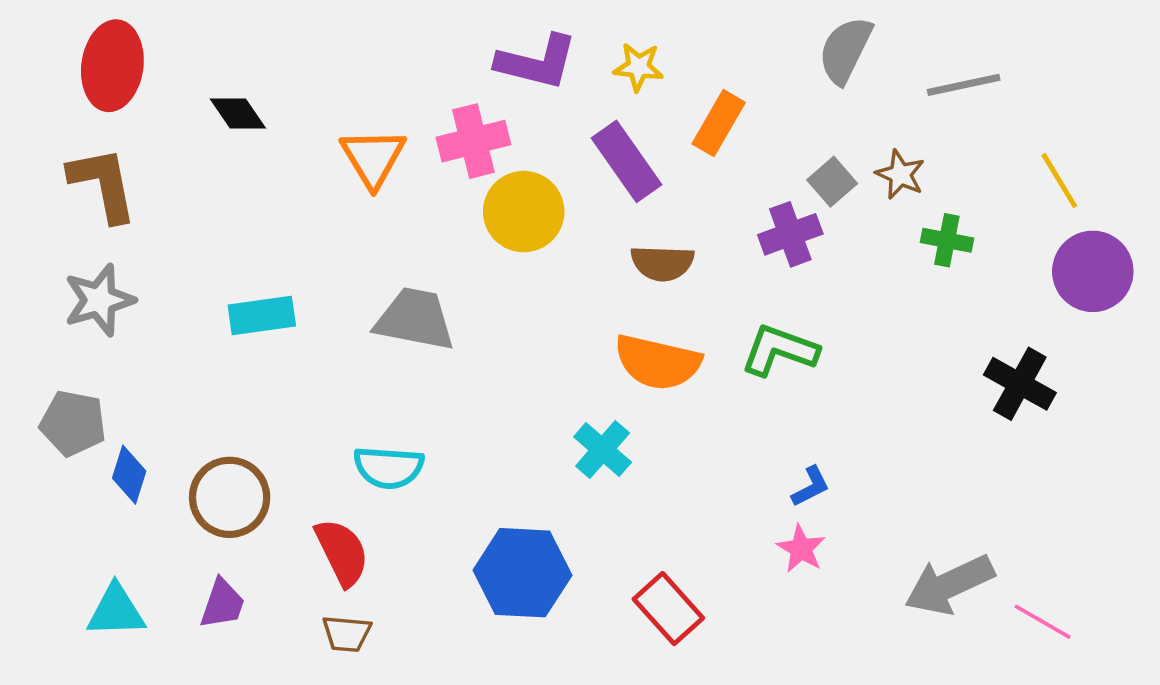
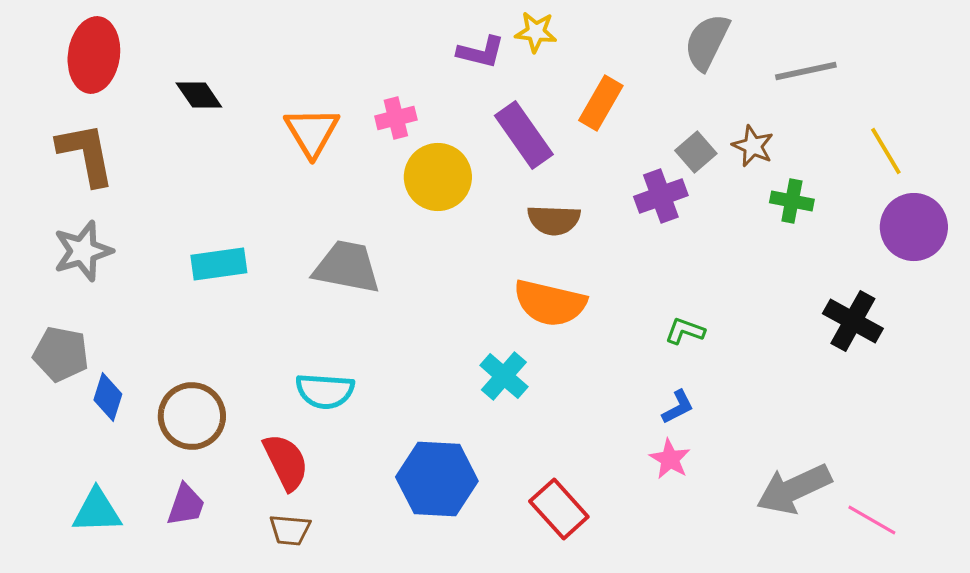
purple L-shape: (537, 62) -> (481, 52), moved, size x0.7
yellow star: (638, 67) -> (536, 32), moved
pink cross: (473, 141) -> (396, 118), size x0.7
green L-shape: (780, 350) -> (685, 331), moved, size x0.6

